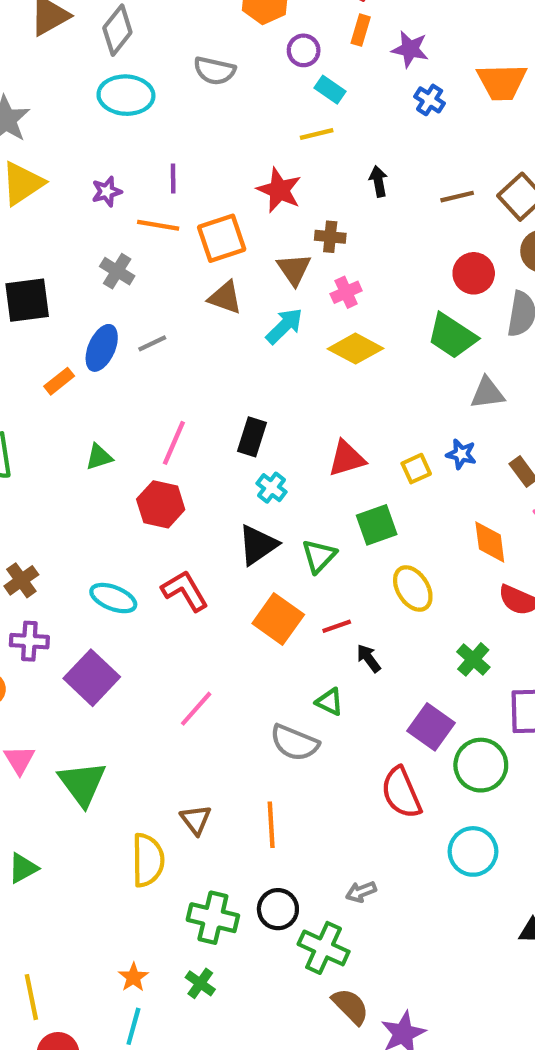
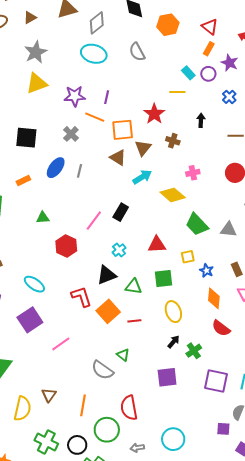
purple circle: (304, 50) -> (208, 74), moved
gray semicircle: (214, 71) -> (137, 52), turned 36
blue cross: (430, 100) -> (229, 97), moved
purple star: (107, 192) -> (75, 96), size x1.5
brown triangle: (294, 269) -> (143, 148), moved
pink cross: (346, 292) -> (193, 173), moved
green trapezoid: (452, 336) -> (197, 224), moved
gray line: (152, 343) -> (79, 171), turned -64
orange rectangle: (59, 381) -> (23, 181), moved
black rectangle: (252, 437) -> (121, 212), moved
pink line: (174, 443) -> (94, 221), moved
blue star: (461, 454) -> (206, 271), moved
green triangle: (319, 556) -> (134, 287), turned 42
red L-shape: (185, 591) -> (81, 297), moved
black arrow: (369, 658) -> (174, 342), moved, turned 64
purple square: (92, 678) -> (30, 320), moved
purple square: (431, 727) -> (167, 377), turned 35
green circle: (481, 765) -> (107, 430), moved
red semicircle: (401, 793) -> (129, 408), moved
gray arrow: (361, 892) -> (137, 448), moved

